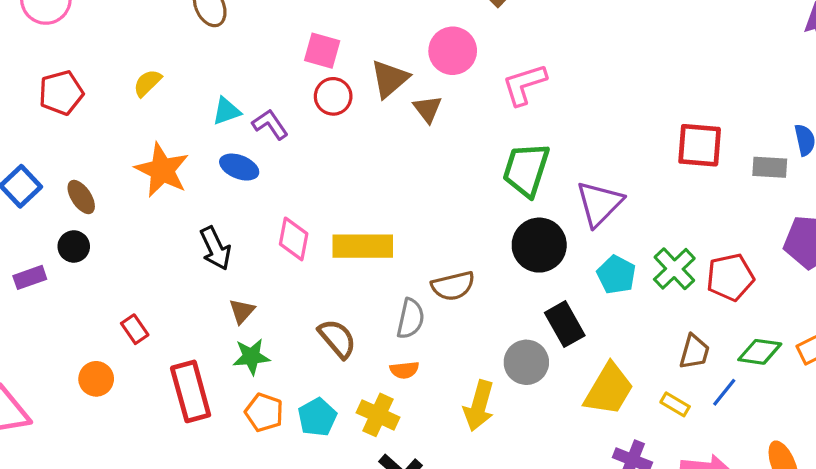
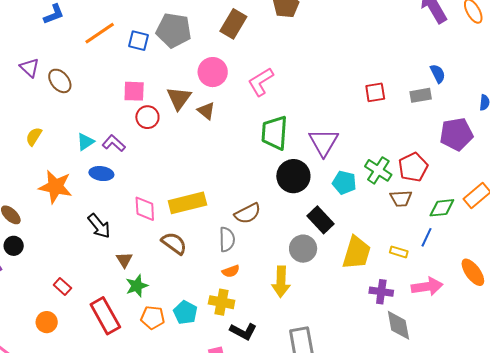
red square: (700, 145) -> (375, 92), size x0.7
brown semicircle: (337, 339) -> (174, 243), moved
brown trapezoid: (694, 352) -> (401, 198), moved, turned 85

